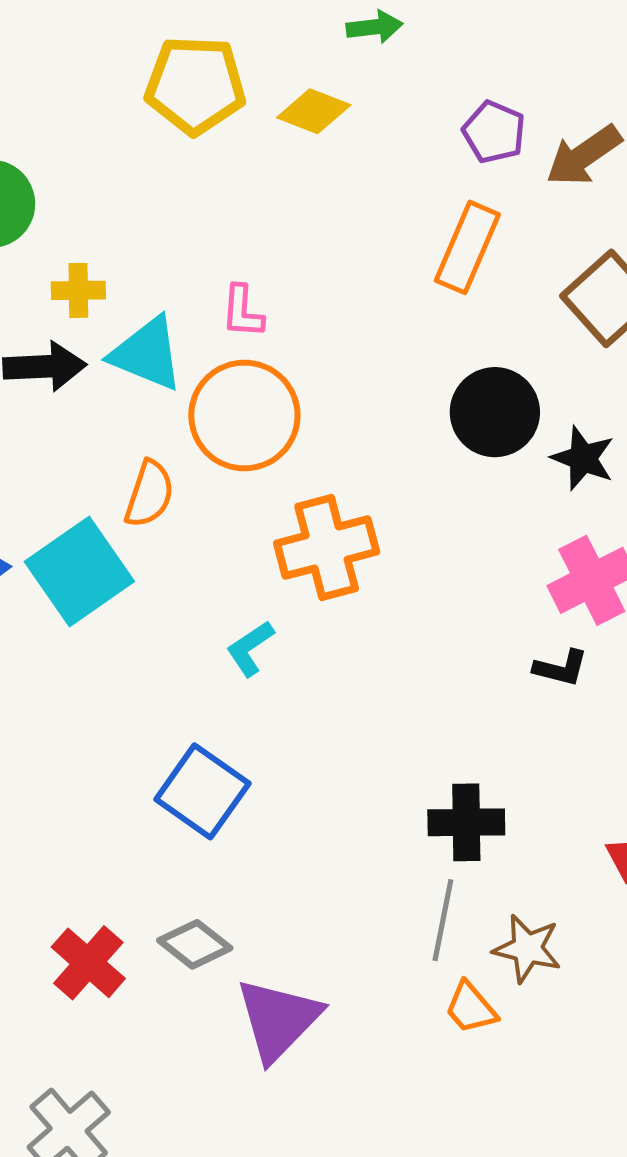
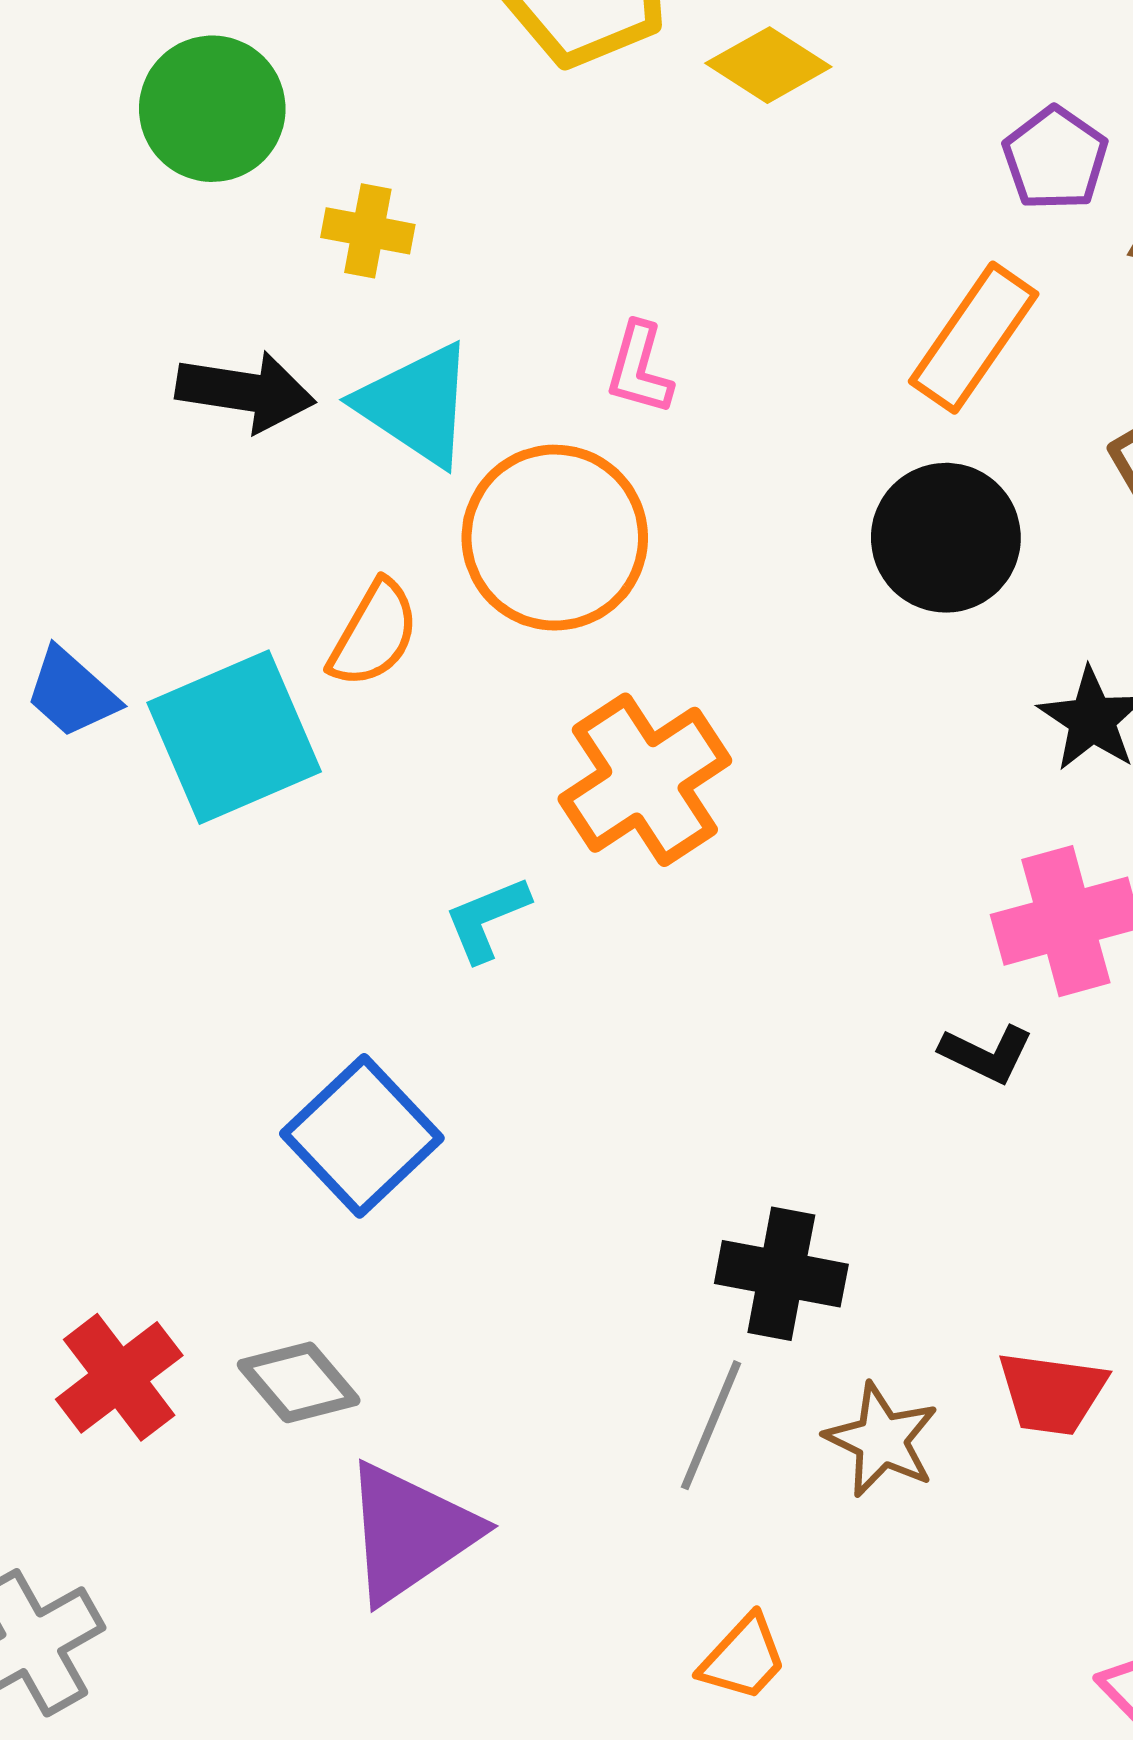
yellow cross: (78, 290) -> (368, 231), moved
pink L-shape: (243, 312) -> (639, 368), moved
black circle: (495, 412) -> (946, 538), moved
orange cross: (327, 547) -> (645, 780), turned -30
brown star: (527, 948) -> (882, 1440), moved
orange trapezoid: (471, 1008) -> (743, 1658), moved, turned -108

